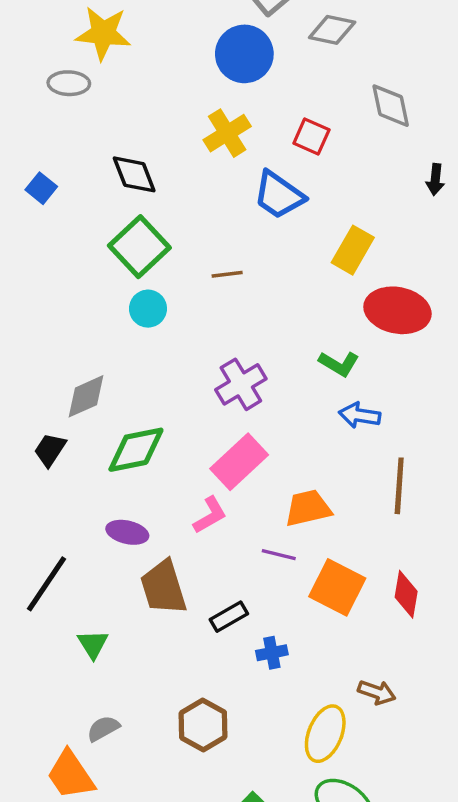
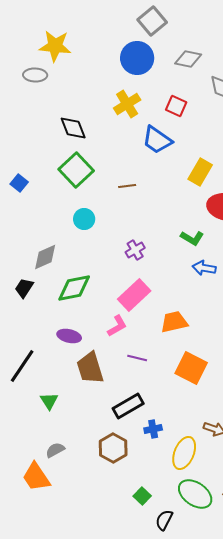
gray diamond: (332, 30) -> (188, 59), moved
blue square: (41, 188) -> (19, 183), moved
cyan circle: (148, 309) -> (84, 219), moved
purple cross: (241, 384) -> (135, 250), size x0.7
purple line: (279, 555) -> (137, 358), moved
black rectangle: (229, 617) -> (128, 406), moved, size x1.4
blue cross: (272, 653) -> (153, 429), moved

